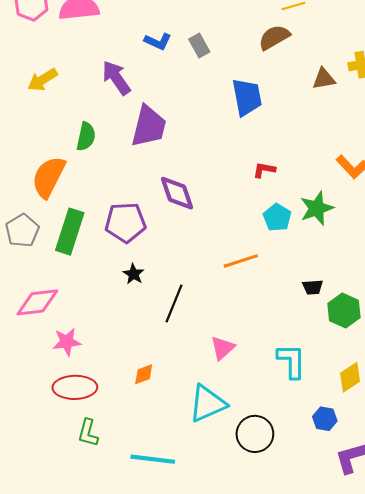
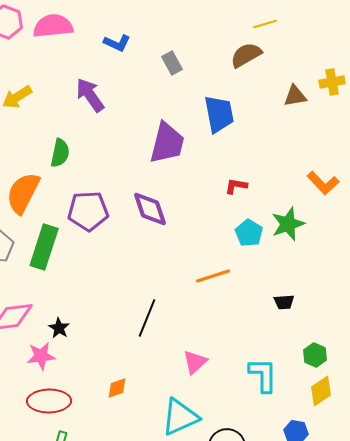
blue L-shape: (158, 41) -> (117, 43), moved
purple trapezoid: (149, 126) -> (167, 143), moved
purple pentagon: (125, 222) -> (88, 211), moved
black star: (134, 274) -> (59, 328), moved
green hexagon: (344, 310) -> (315, 355), moved, size x0.7

